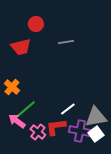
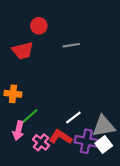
orange cross: (12, 87) -> (13, 94), turned -35
pink arrow: (17, 121) -> (18, 131), turned -114
red L-shape: (56, 127) -> (60, 137), turned 40

